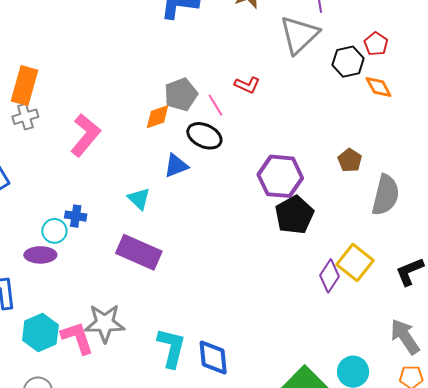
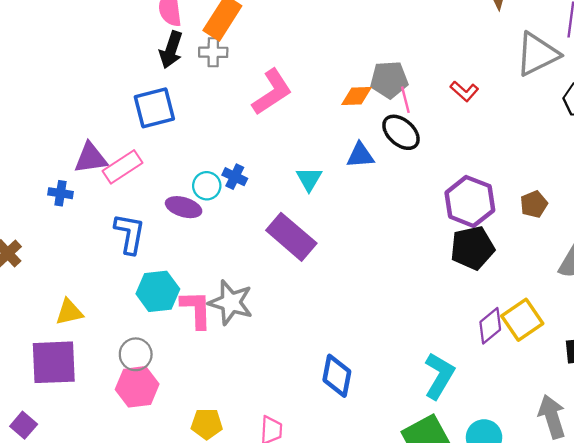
pink line: (216, 105) -> (405, 100), moved
brown pentagon: (350, 160) -> (534, 204), moved
cyan L-shape: (171, 348) -> (439, 376), moved

